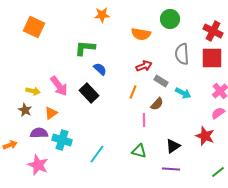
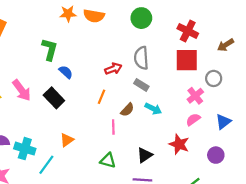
orange semicircle: (141, 34) -> (94, 16), moved
green L-shape: (85, 48) -> (50, 49), turned 100
gray semicircle: (182, 54) -> (141, 58), moved
gray rectangle: (161, 81) -> (141, 85), moved
cyan arrow: (183, 93) -> (153, 109), moved
orange triangle: (51, 113) -> (67, 140), moved
cyan line: (97, 154) -> (46, 165), moved

